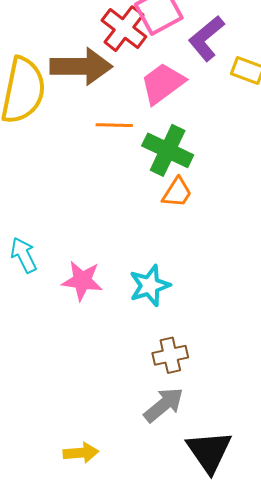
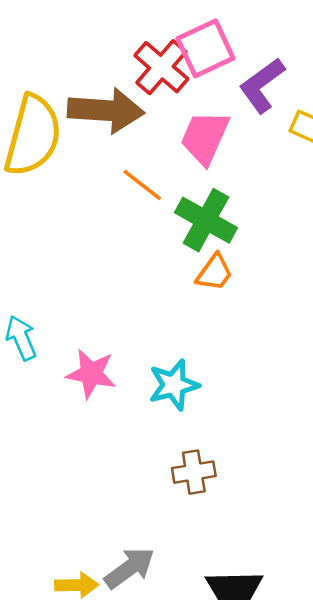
pink trapezoid: (163, 83) -> (205, 137), turned -33
orange line: (114, 125) -> (142, 185), turned 33
gray arrow: (164, 405) -> (129, 568), moved

